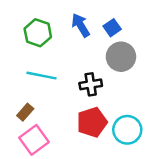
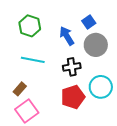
blue arrow: (81, 25) -> (67, 36), moved
cyan circle: (127, 130) -> (101, 87), moved

